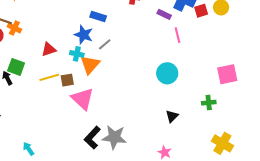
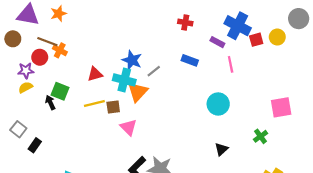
blue rectangle: (98, 17) -> (190, 60), moved
cyan cross: (77, 54) -> (124, 80), size x1.5
pink triangle: (83, 99) -> (128, 127), size x0.7
green cross: (209, 103) -> (261, 136), turned -32

